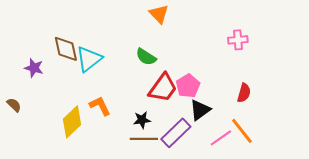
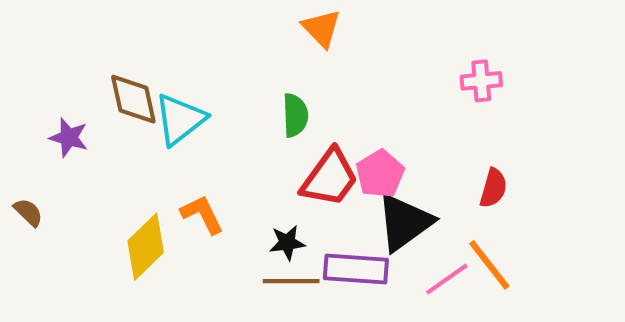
green semicircle: (146, 57) -> (295, 115), turned -125
black triangle: (200, 110) -> (404, 222), size x1.4
purple rectangle: (176, 133) -> (356, 269), turned 48

